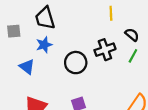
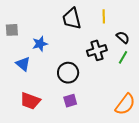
black trapezoid: (45, 18) -> (72, 19), moved
black circle: (76, 63) -> (68, 73), moved

